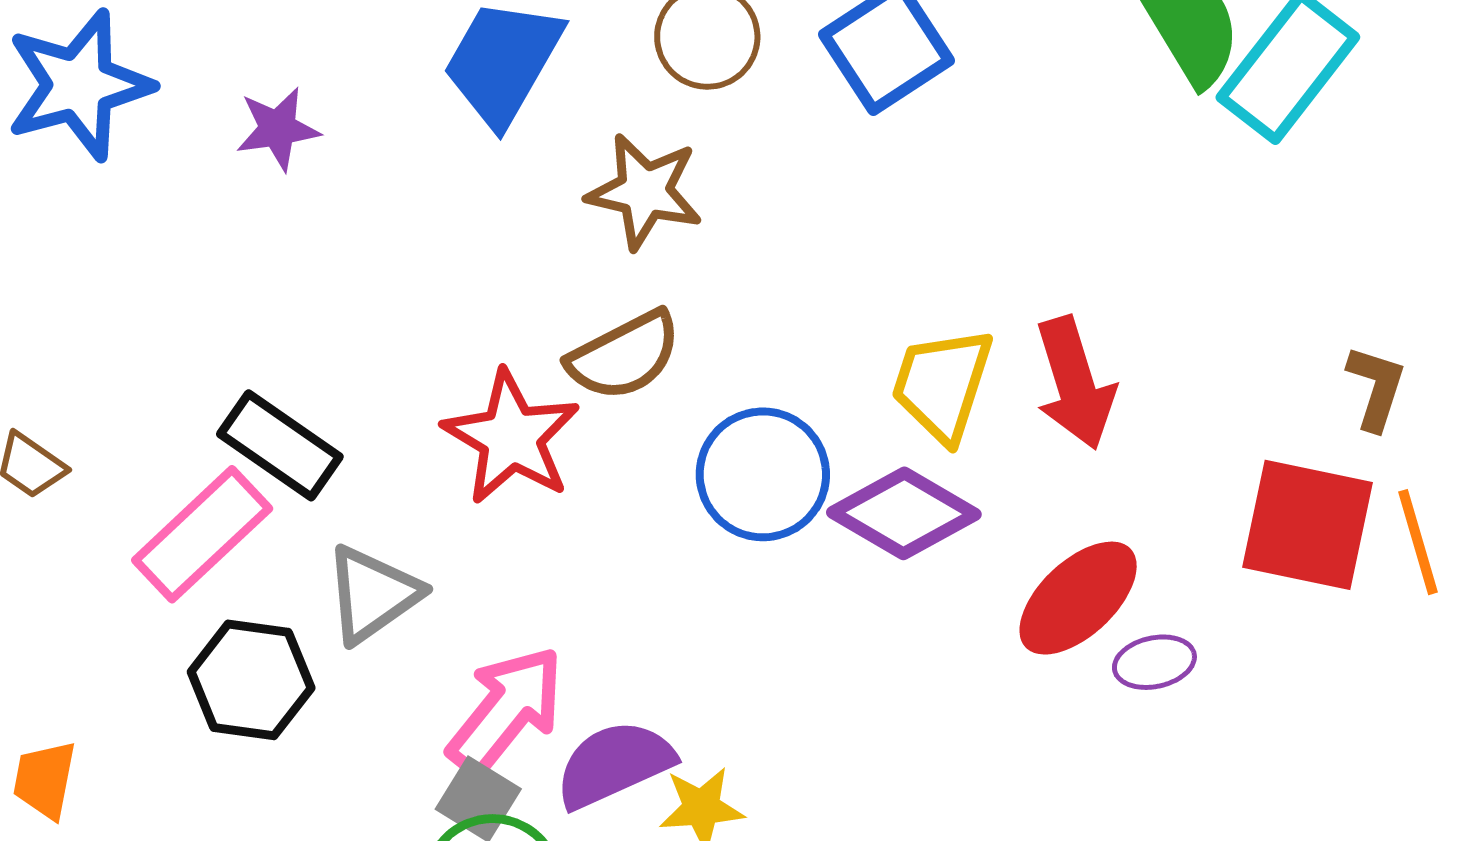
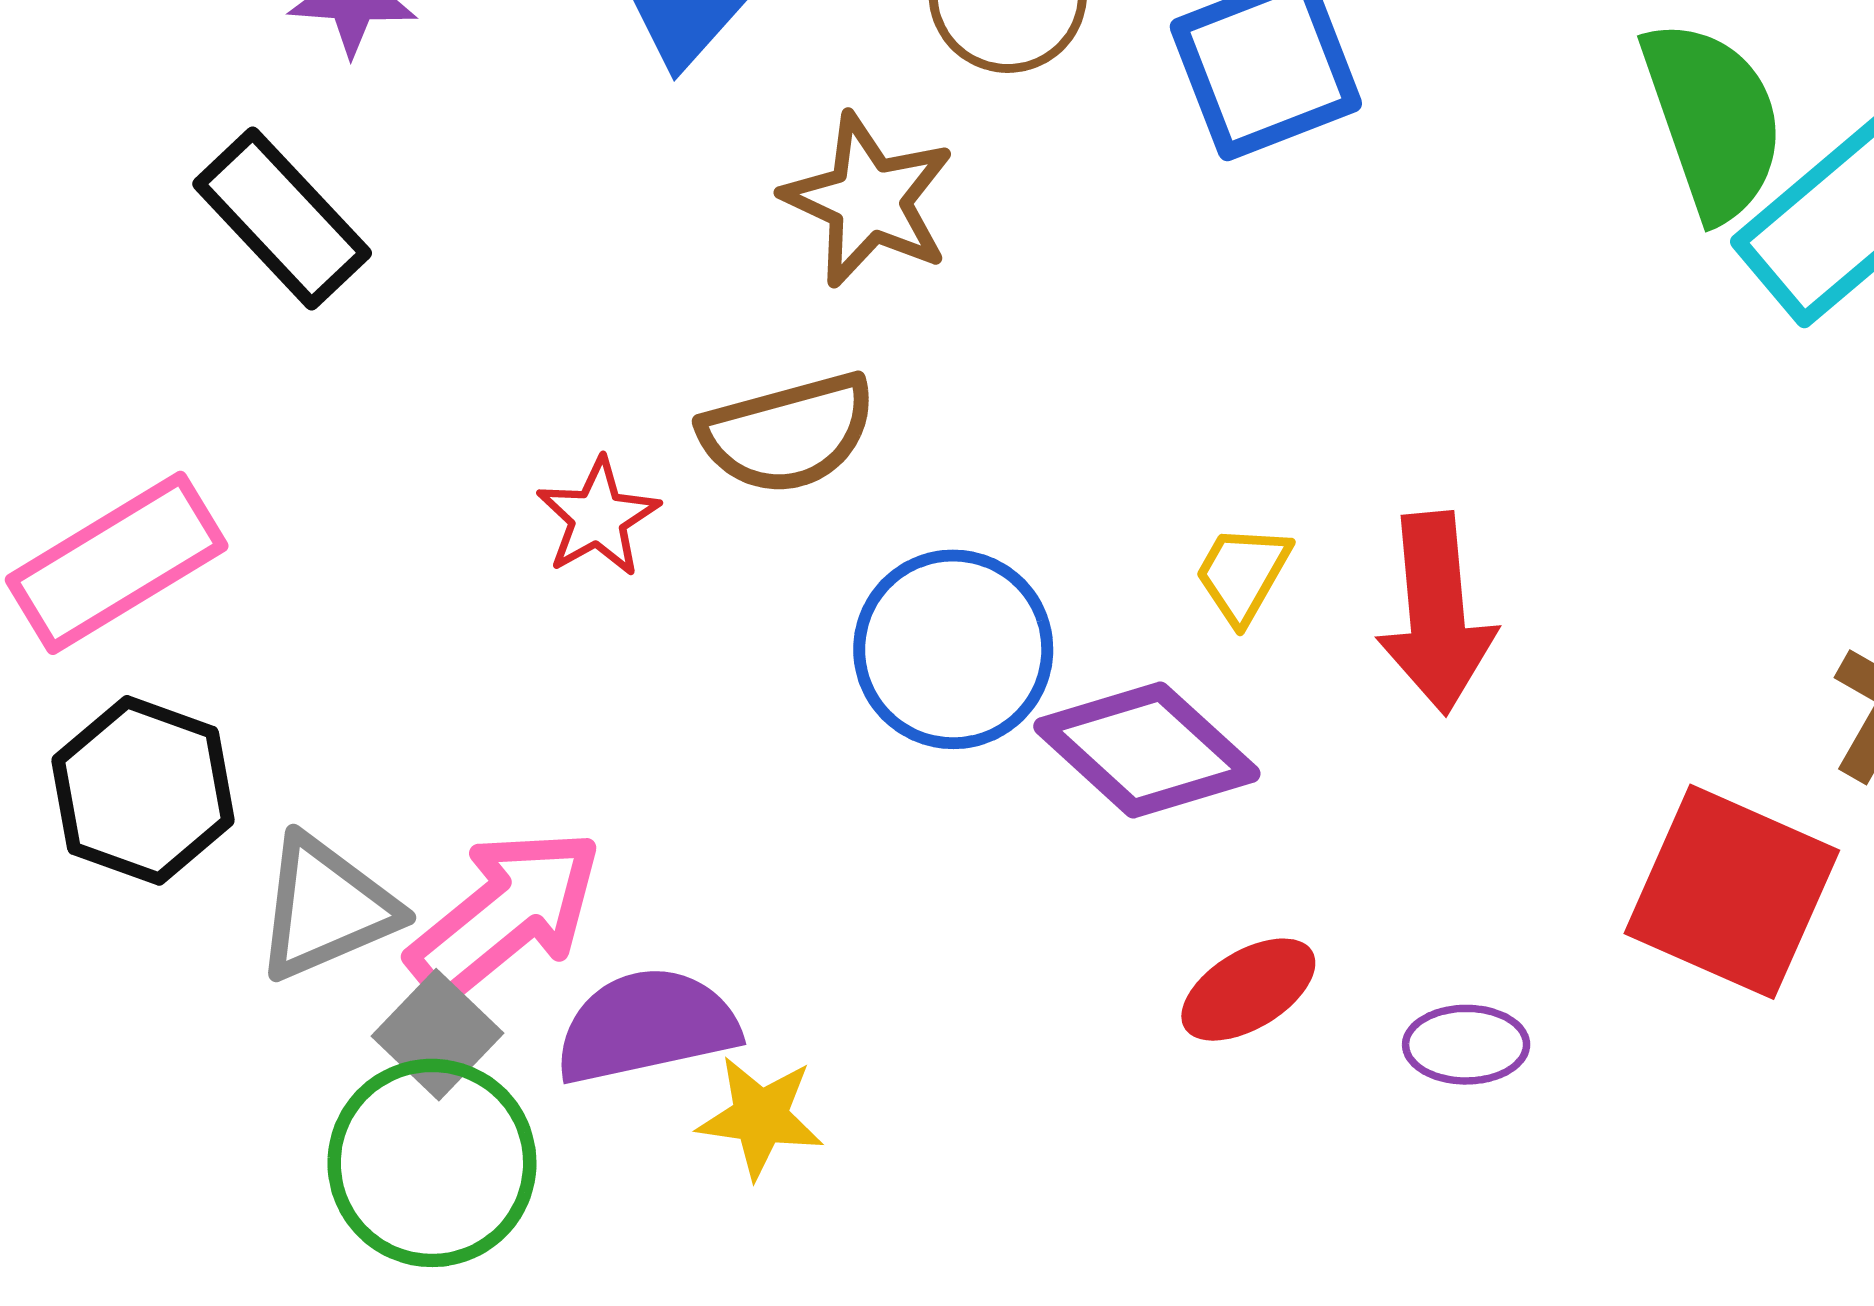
yellow trapezoid: (942, 384) -> (1243, 574), size x0.6
red star: (511, 437) -> (598, 517), size x0.6
black rectangle: (280, 445) -> (282, 219), moved
gray triangle: (373, 594) -> (326, 908), moved
red ellipse: (1078, 598) -> (1248, 990), moved, size x0.7

